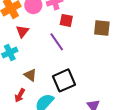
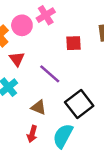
red square: (66, 20) -> (74, 43), moved
purple line: (57, 42) -> (50, 74), moved

